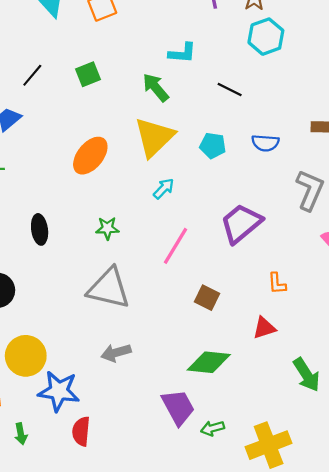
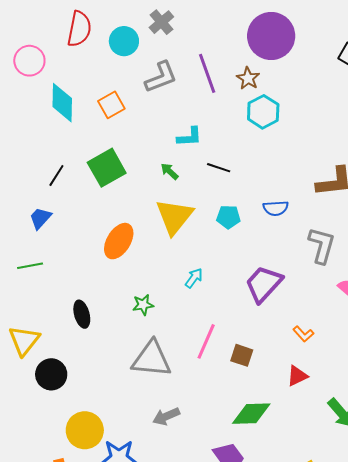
green square: (88, 74) -> (107, 168), size x1.6
green arrow: (156, 87) -> (170, 171), size x0.7
black line: (230, 89) -> (219, 168), moved
cyan arrow: (164, 189) -> (194, 278), moved
pink line: (175, 246) -> (206, 341), moved
orange L-shape: (277, 283) -> (303, 334), turned -30

